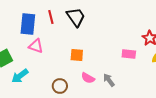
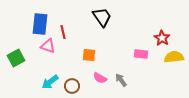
red line: (51, 17) -> (63, 32), moved
black trapezoid: (76, 17) -> (102, 17), moved
cyan arrow: (20, 76) -> (50, 82), moved

